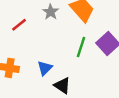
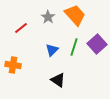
blue triangle: (45, 68) -> (52, 50), moved

